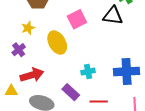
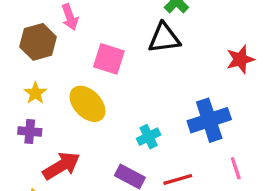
pink square: (77, 19) -> (109, 59), turned -30
purple cross: (19, 50) -> (30, 131), turned -32

